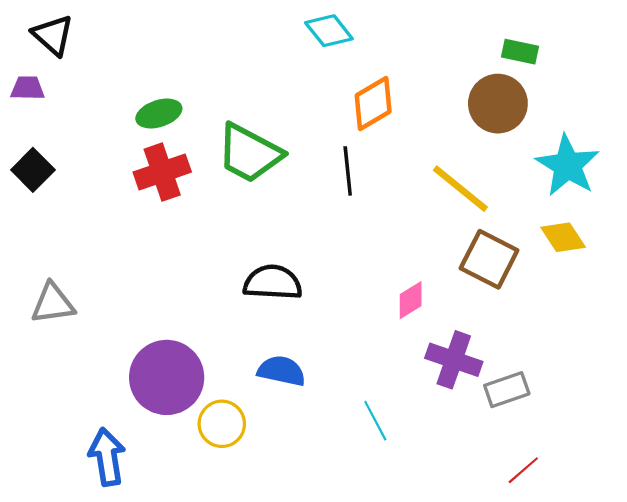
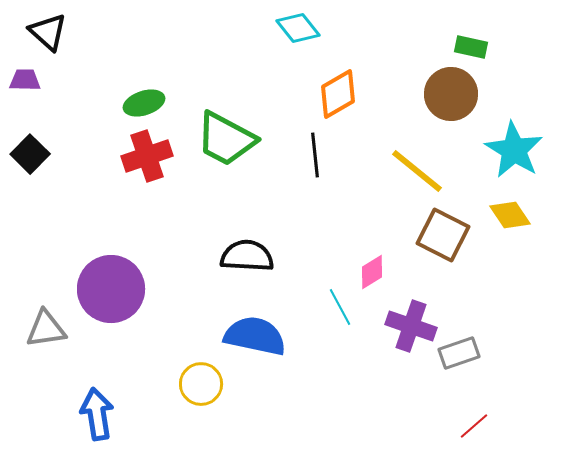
gray triangle: (53, 303) -> (46, 329), moved
blue semicircle: (281, 371) -> (255, 336), size x1.4
purple circle: (167, 377) -> (111, 289), moved
cyan line: (375, 421) -> (340, 307), moved

